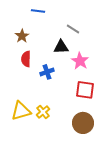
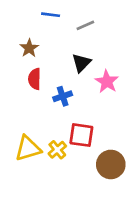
gray line: (73, 29) -> (85, 25), moved, turned -56
black triangle: (61, 47) -> (81, 63), turned -42
red square: (85, 90) -> (81, 135), moved

